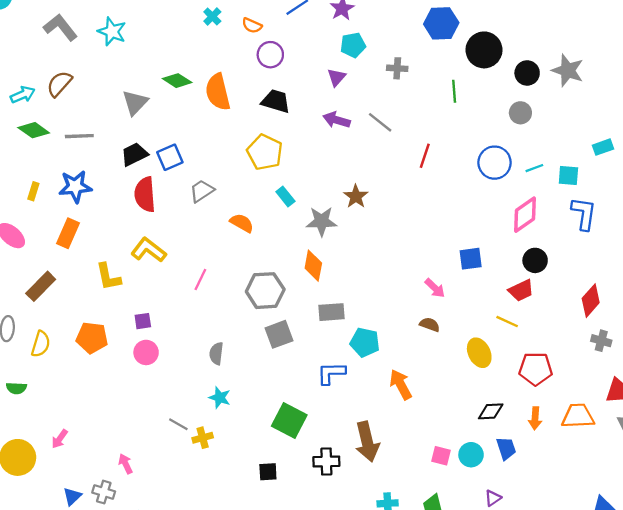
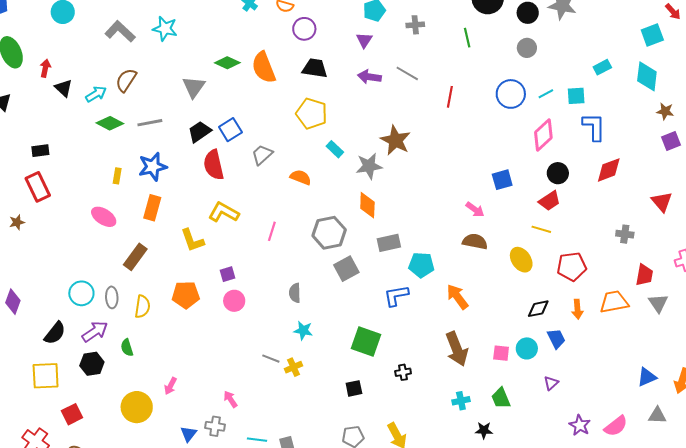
brown star: (356, 196) -> (395, 140), size x1.4
red diamond: (591, 301) -> (609, 170), moved, turned 36
brown semicircle: (430, 325) -> (475, 242), size x1.4
green semicircle: (16, 388) -> (127, 348), turned 78
brown arrow: (367, 442) -> (457, 349), moved
black cross: (326, 462) -> (403, 372), size x0.7

